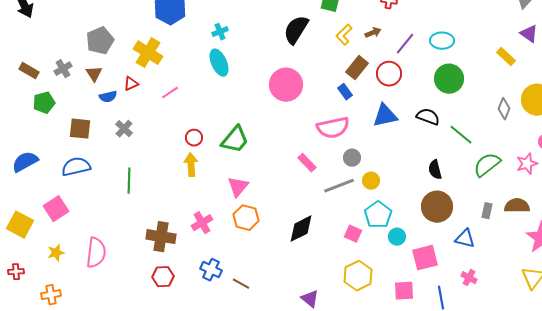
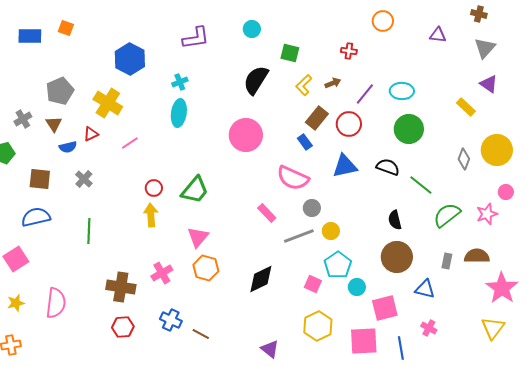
cyan ellipse: (219, 63) -> (179, 113), turned 32
pink semicircle: (333, 128) -> (293, 178), turned 36
pink square: (404, 291) -> (364, 341), size x1.4

